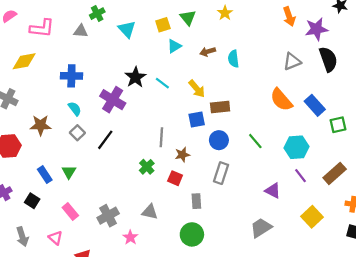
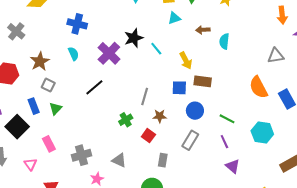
brown star: (40, 125) -> (40, 61), turned 30
gray square: (77, 133) -> (48, 85), moved, turned -32
green line: (255, 141) -> (227, 119), turned -35
purple line: (301, 176) -> (224, 142), moved
black square: (32, 201) -> (17, 127), size x1.6

